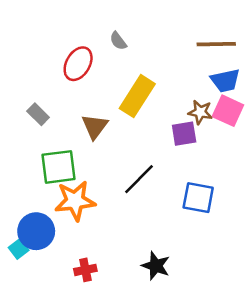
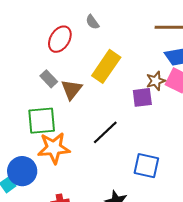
brown star: (200, 112) -> (156, 81), turned -30
gray rectangle: (38, 114) -> (49, 79), moved
blue square: (198, 198) -> (146, 166), moved

